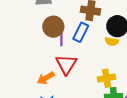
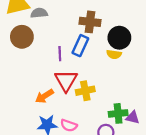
brown circle: (53, 27) -> (22, 37), moved
yellow cross: (107, 78) -> (85, 91), moved

